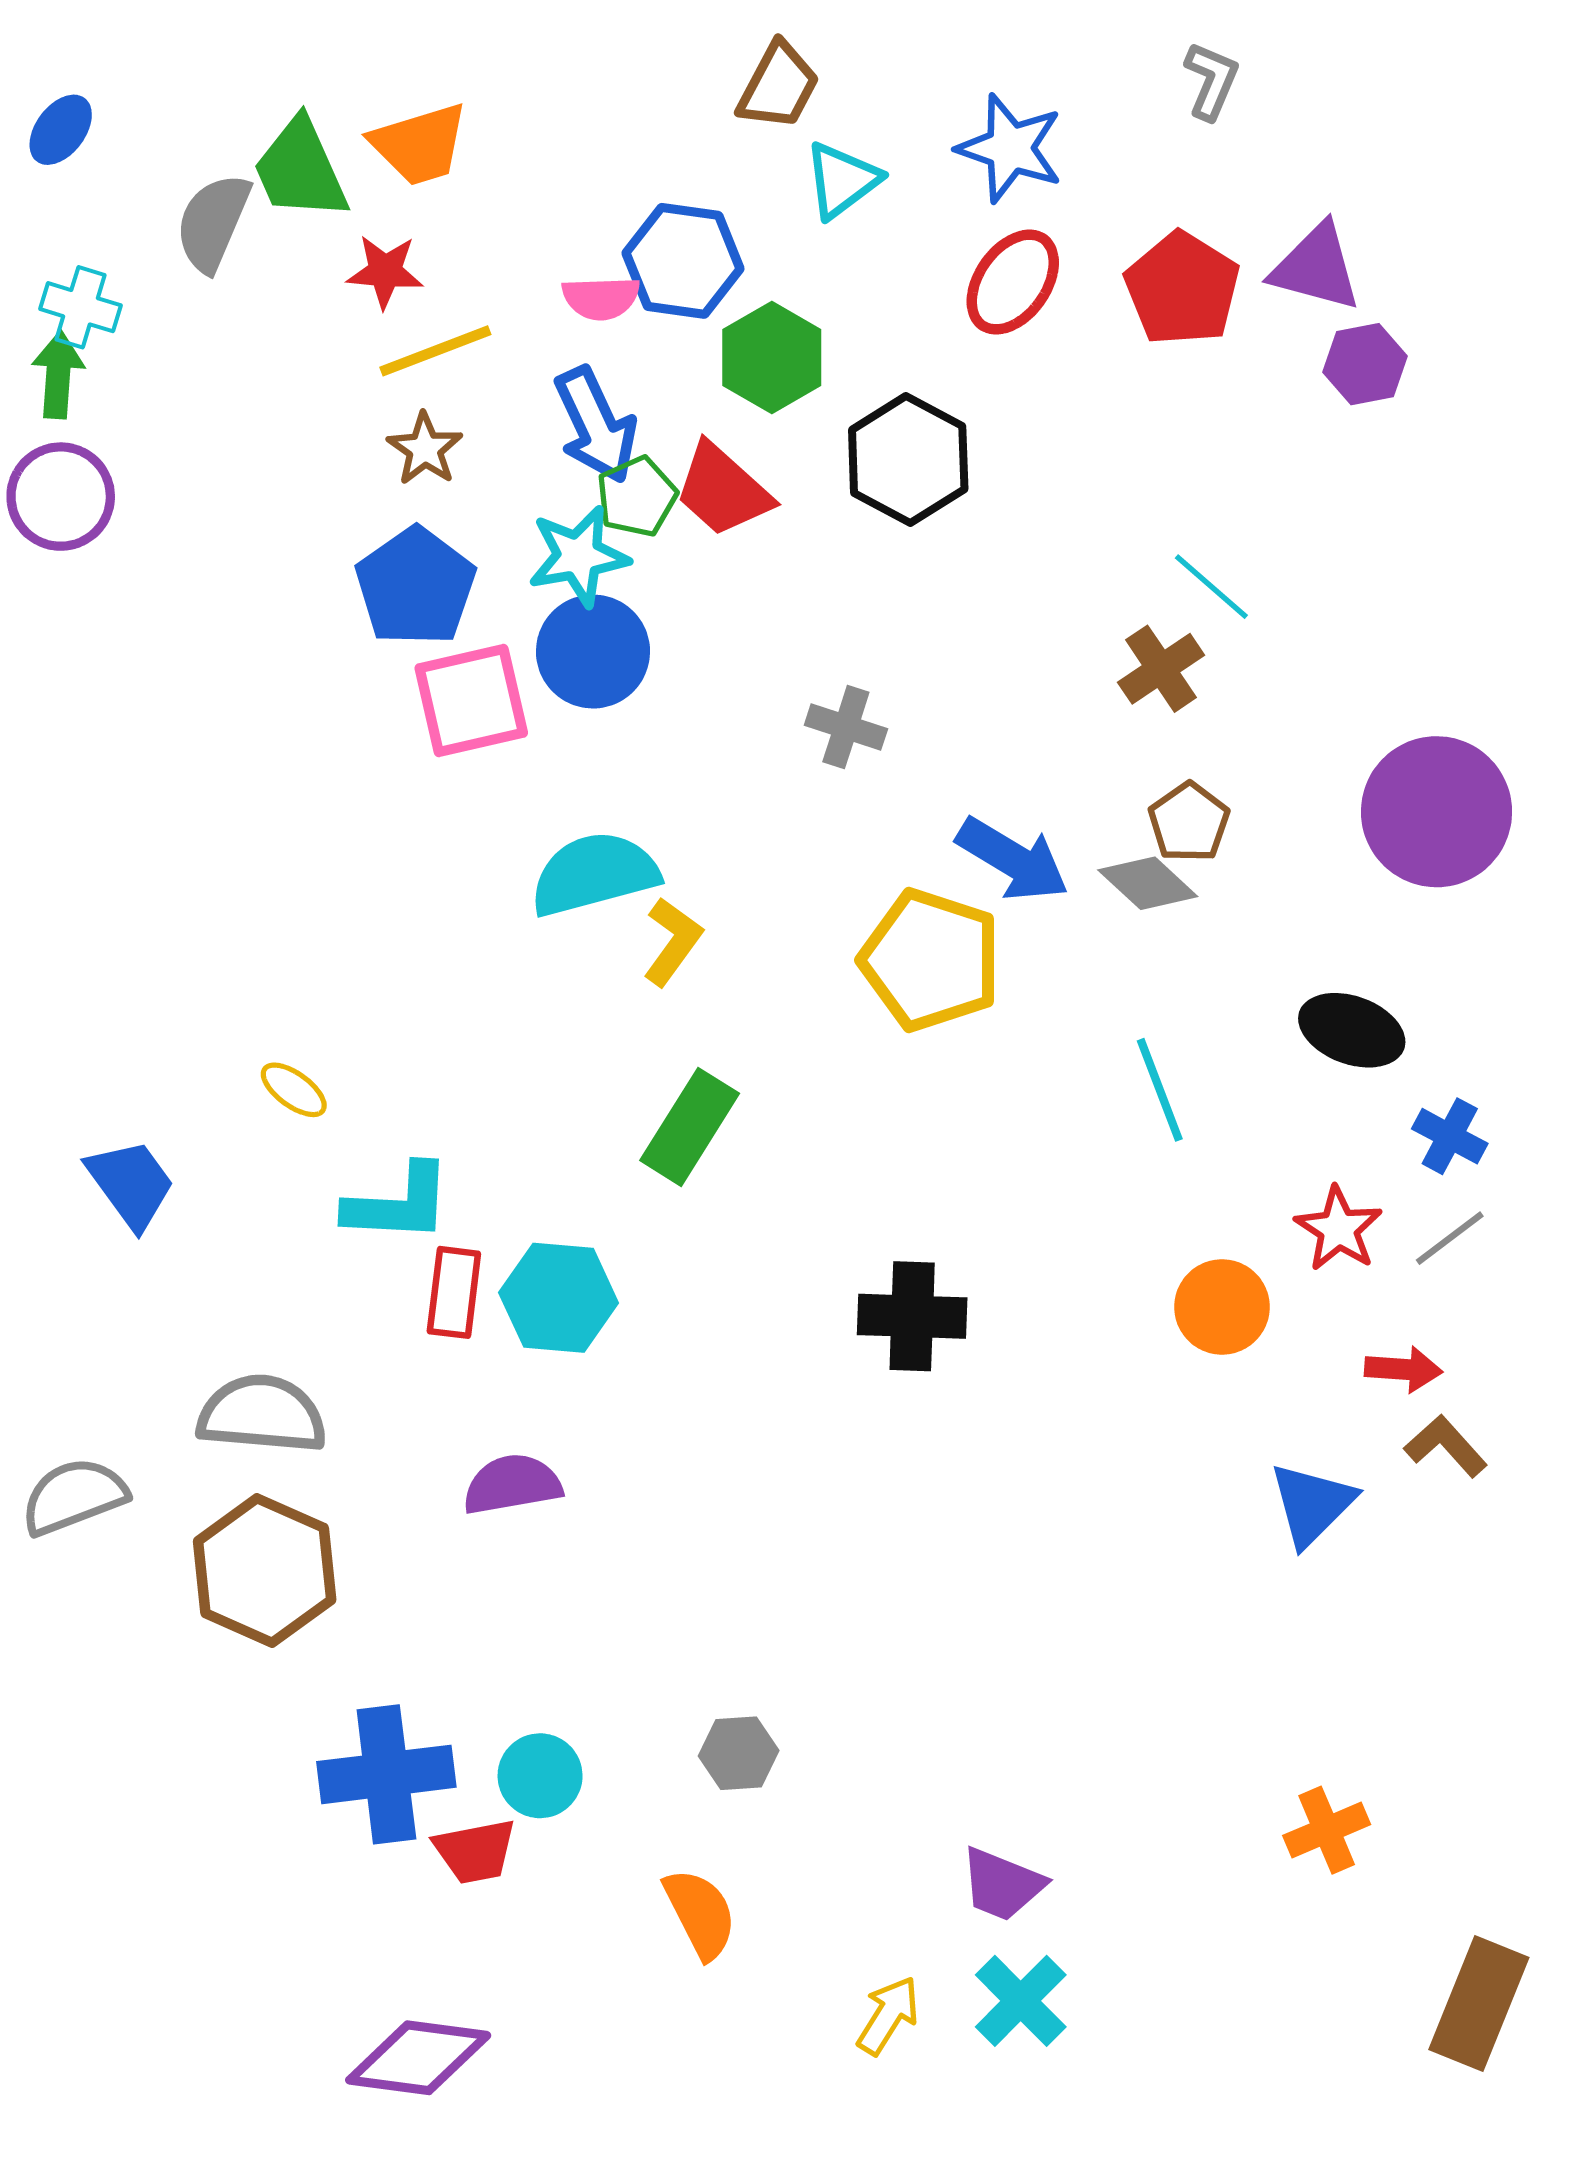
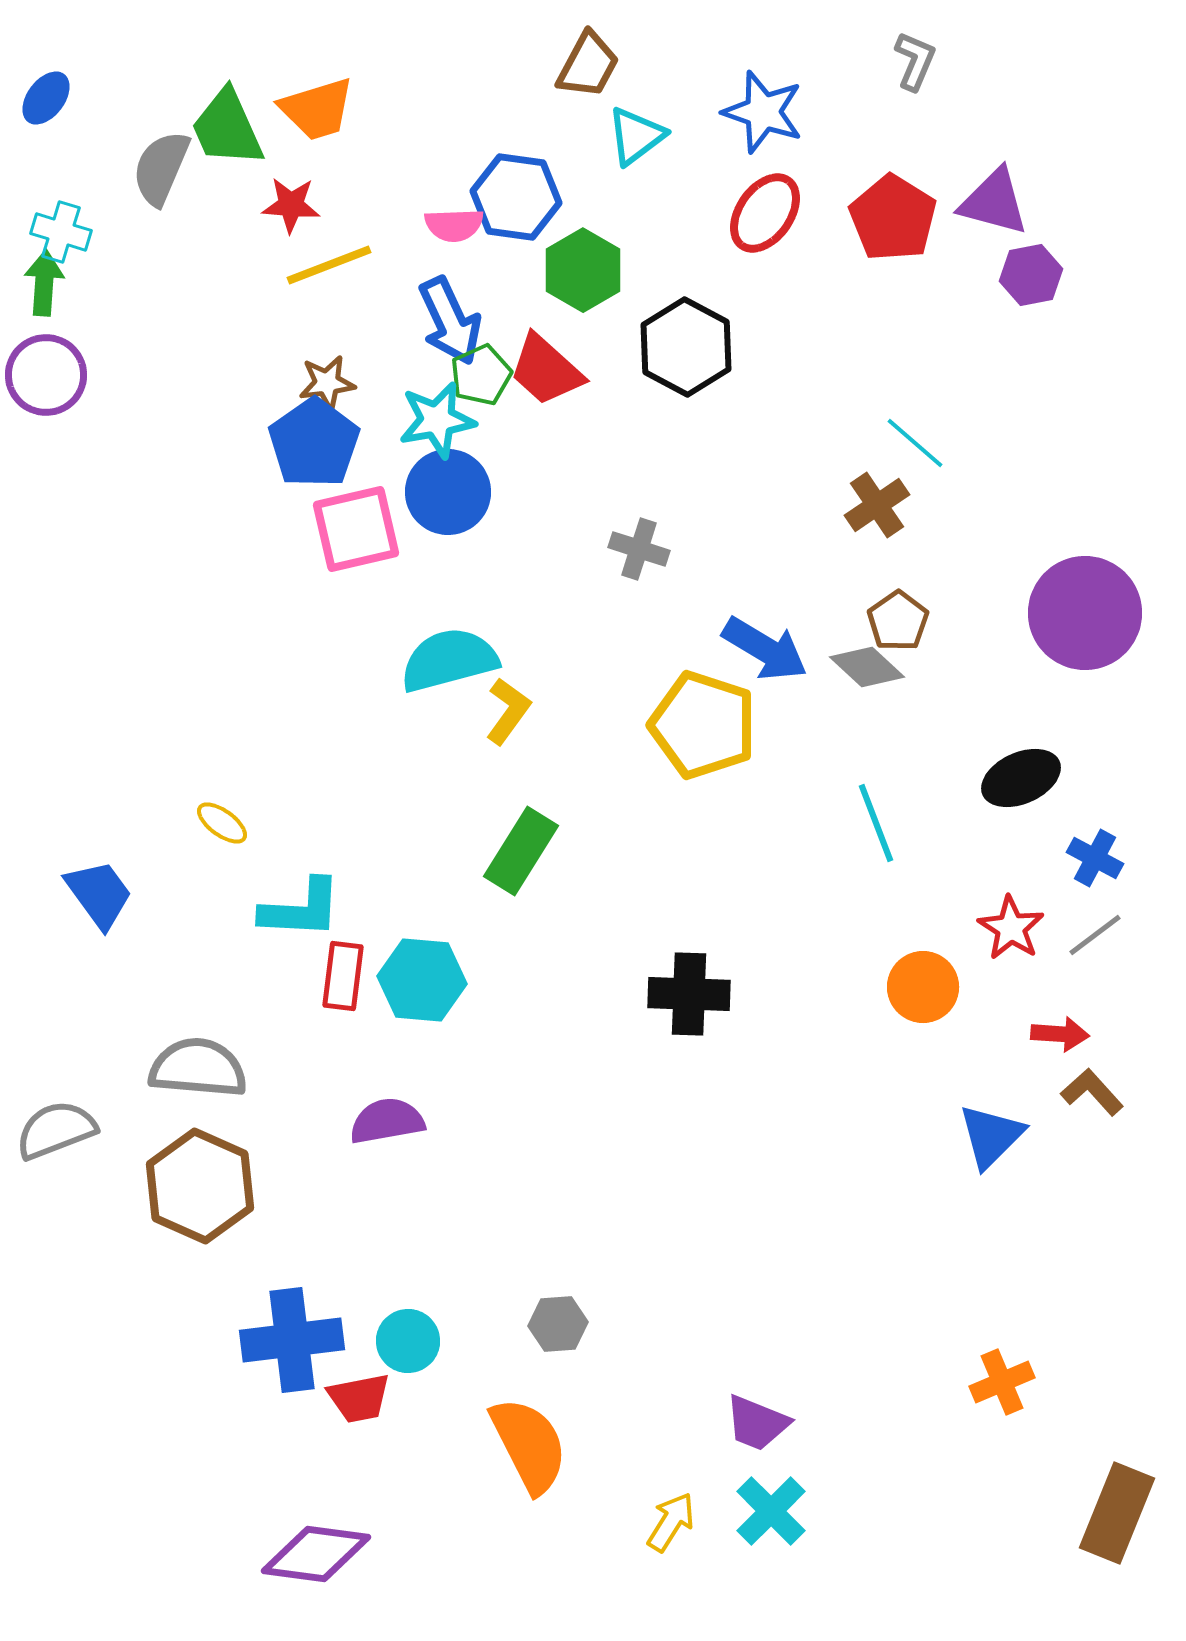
brown star: (425, 449) -> (327, 383), moved, turned 30
black ellipse: (1352, 1030) -> (1021, 778), turned -44
orange semicircle: (700, 1913) -> (529, 1445), size x1.4

